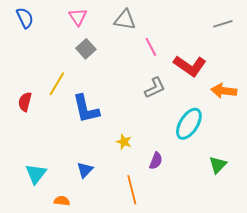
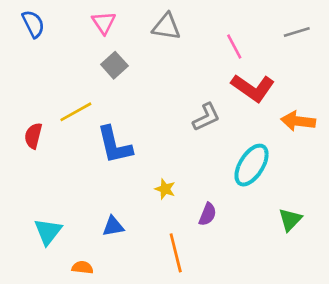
pink line: (151, 47) -> (234, 47), moved
yellow line: (57, 84) -> (76, 112), turned 30
blue triangle: (85, 170) -> (113, 226), turned 36

